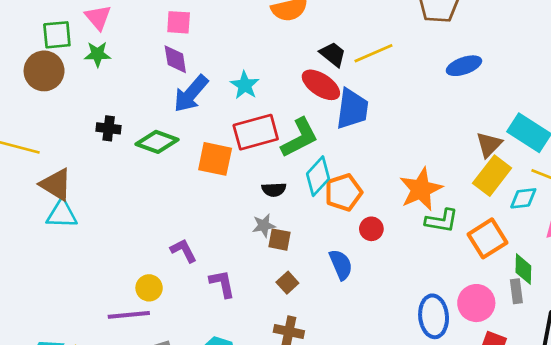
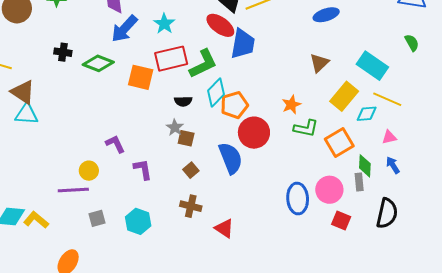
brown triangle: (489, 145) -> (319, 63), moved
orange star: (421, 189) -> (291, 105), size x0.6
gray star: (264, 226) -> (175, 127), turned -30
red circle: (371, 229) -> (254, 133), size x1.8
blue semicircle: (341, 265) -> (231, 158), size x1.4

